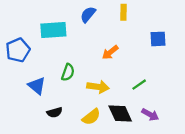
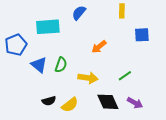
yellow rectangle: (124, 12) -> (122, 11), moved
blue triangle: (37, 86) -> (39, 65), moved
yellow semicircle: (91, 117) -> (70, 105), moved

